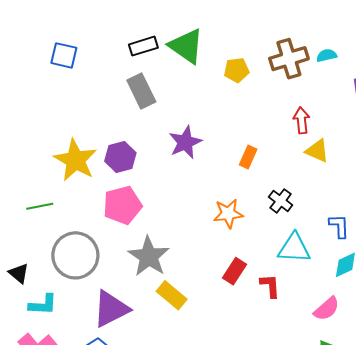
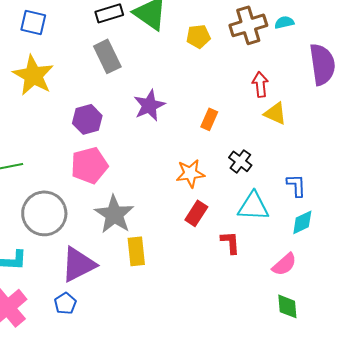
yellow star: (75, 160) -> (33, 75), moved
red rectangle: (234, 271) -> (196, 213), moved
yellow rectangle: (172, 295) -> (136, 251), turned 44

